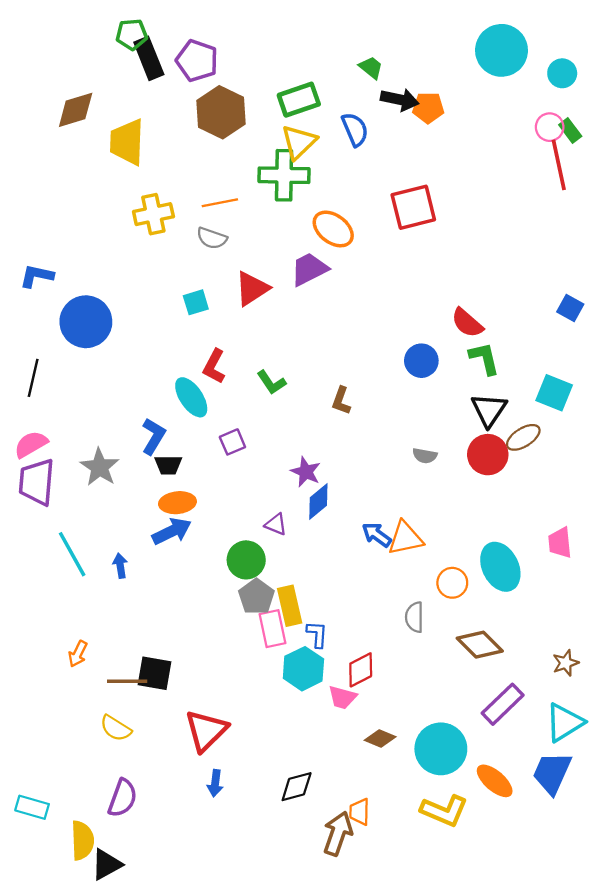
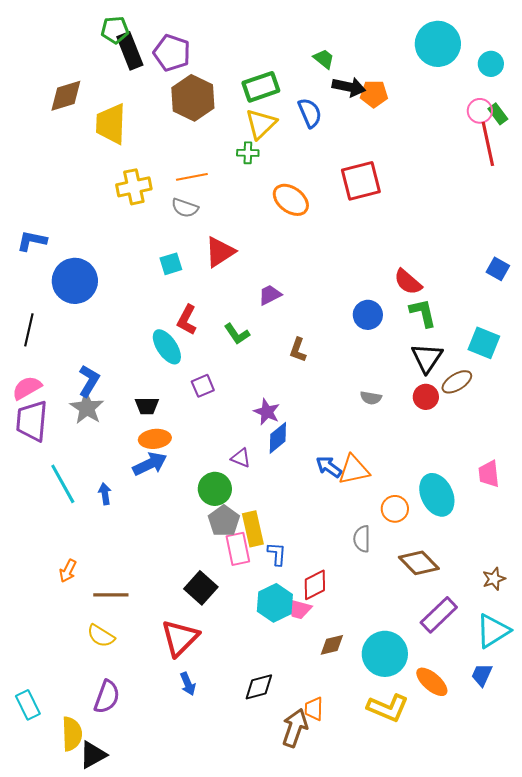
green cross: (284, 175) -> (248, 153), size x0.5
purple trapezoid: (309, 269) -> (270, 295), moved, size x0.7
blue L-shape: (153, 436) -> (89, 381), moved
red circle: (488, 455) -> (426, 397), size x0.7
cyan hexagon: (303, 669) -> (275, 603), moved
black square: (155, 673) -> (201, 588), moved, turned 32
brown diamond: (380, 739) -> (332, 645), turned -36
blue trapezoid: (552, 773) -> (482, 675), size x0.6
blue arrow: (215, 783) -> (188, 684), turned -30
cyan rectangle: (32, 807) -> (28, 705), turned 48

